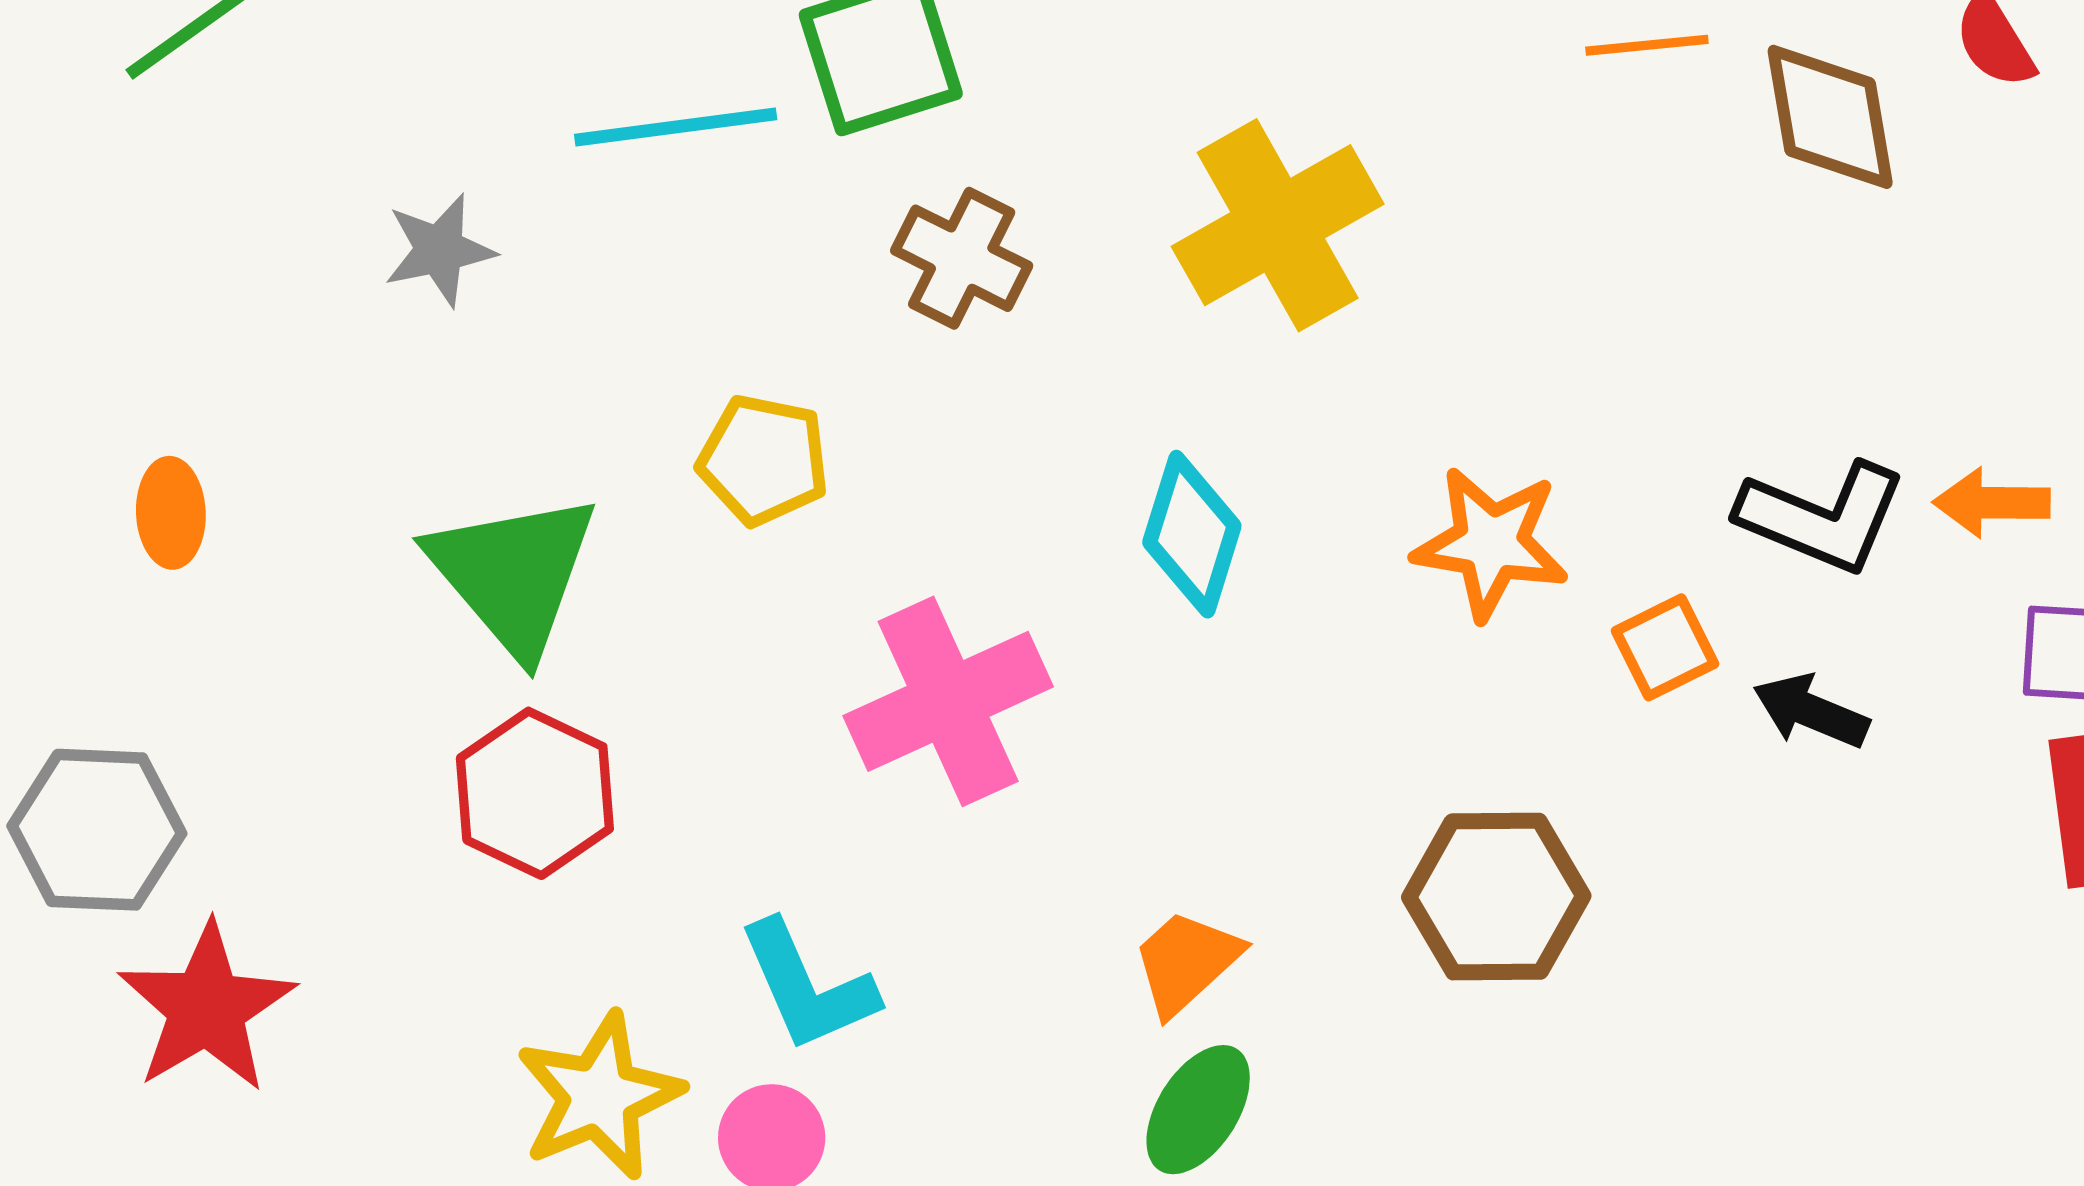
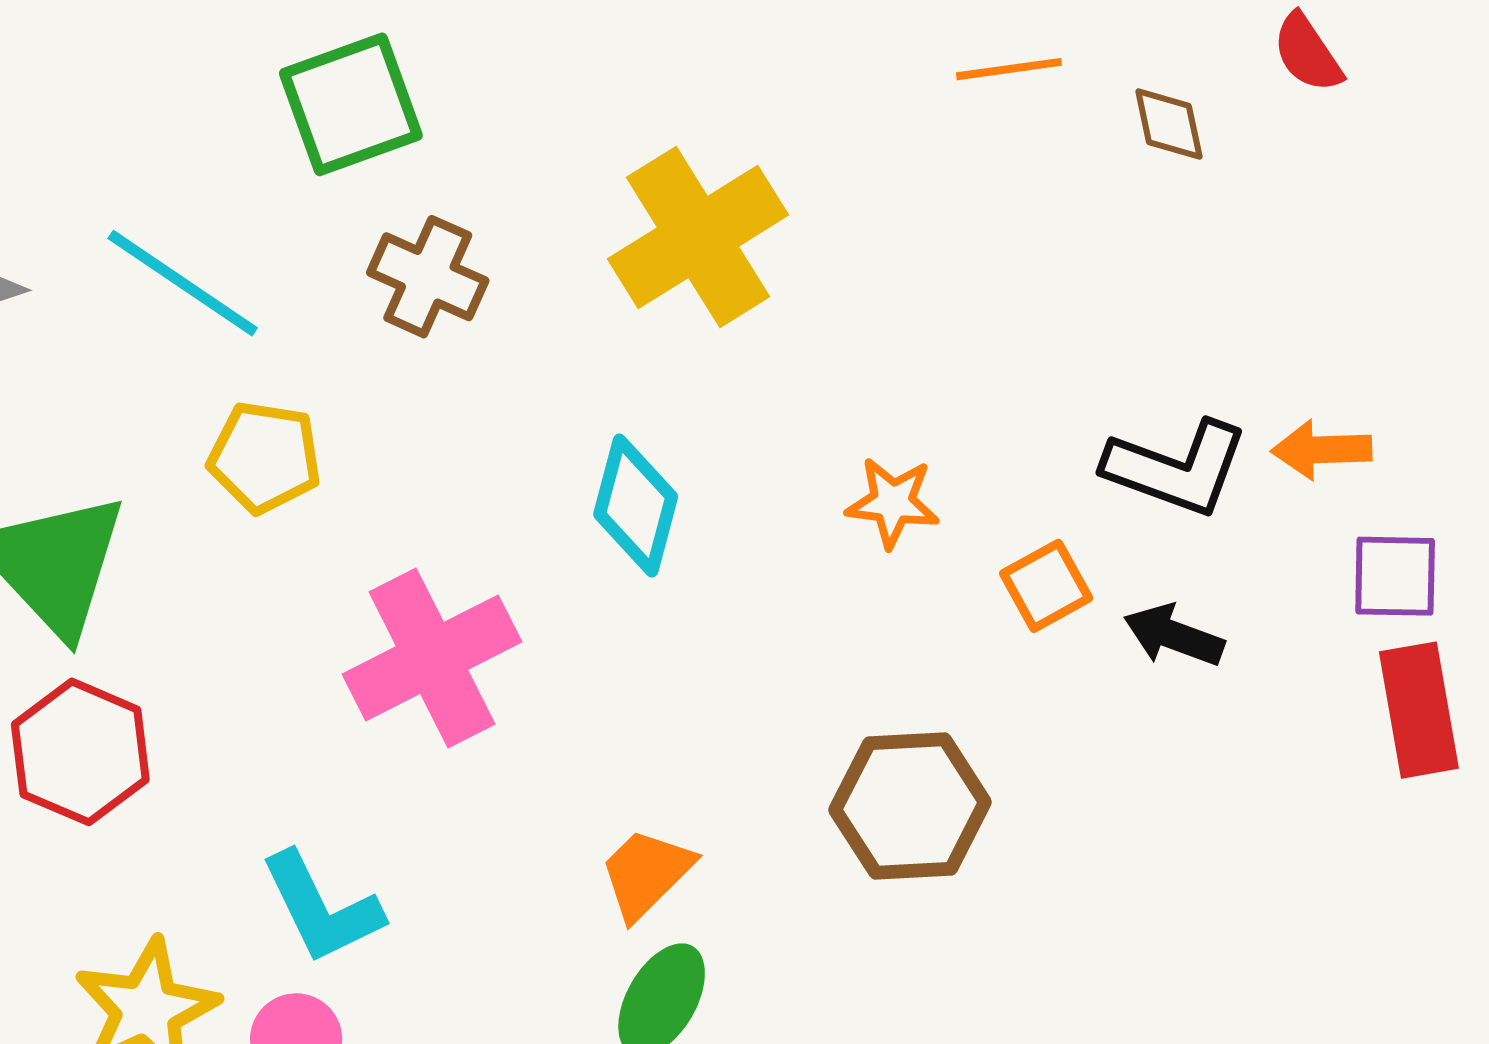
brown diamond: (1830, 117) -> (1169, 124), size x0.6
cyan line: (676, 127) -> (183, 283), moved, turned 44
orange star: (1491, 543) -> (893, 502), size x0.7

